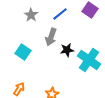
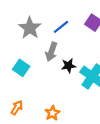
gray star: (31, 15) -> (30, 28), size x1.5

